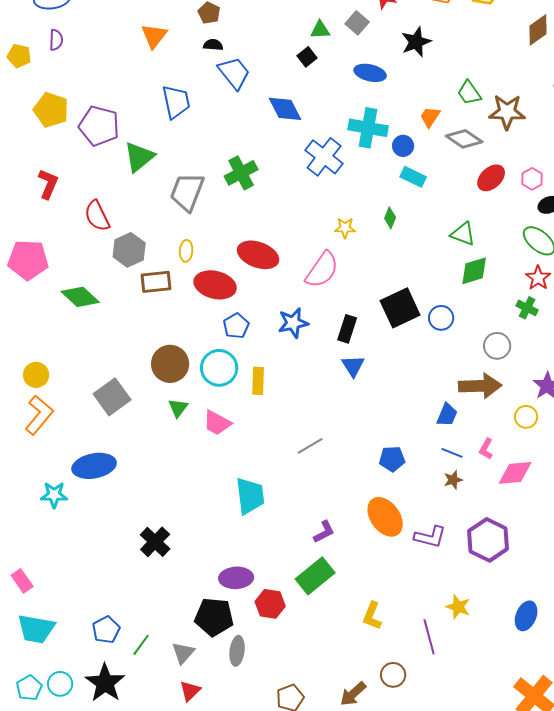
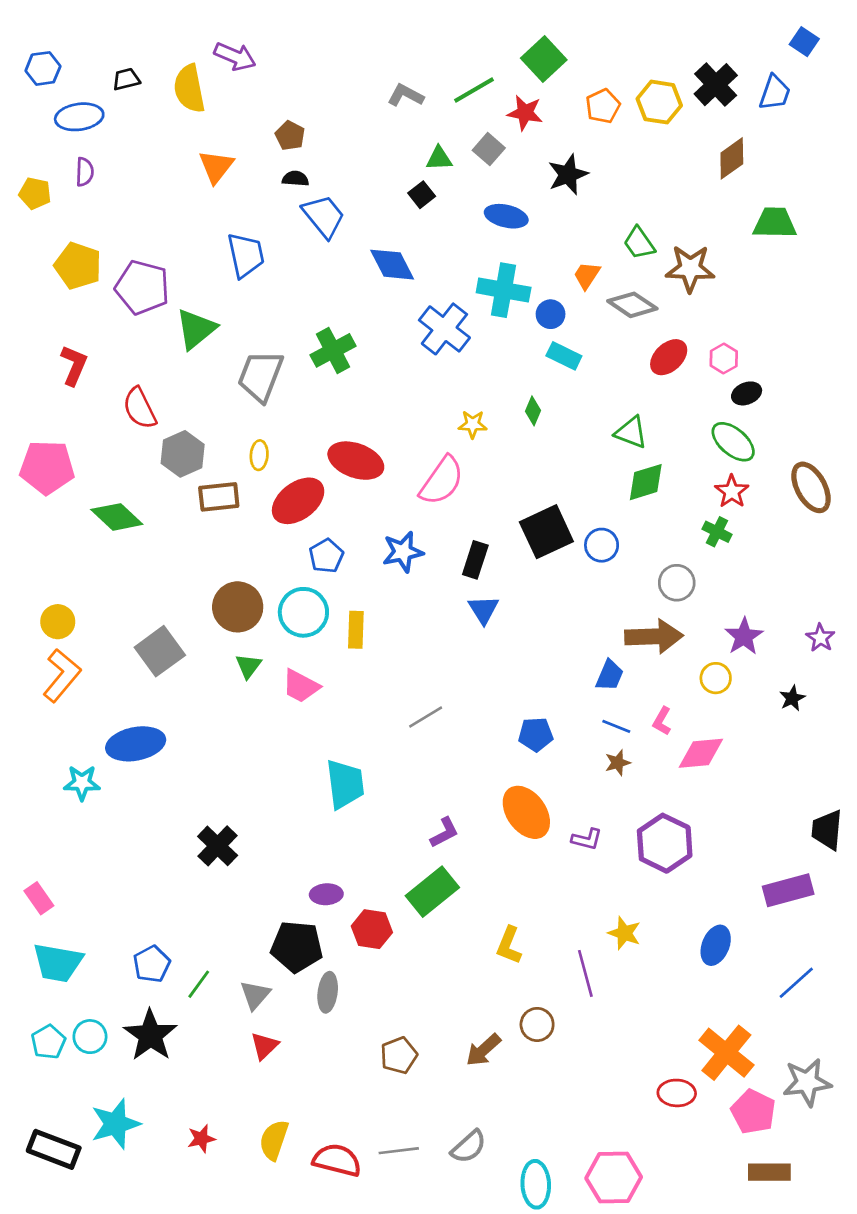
red ellipse: (215, 285) -> (298, 501), turned -51
purple L-shape: (430, 537) -> (587, 839), size x0.7
purple ellipse: (236, 578) -> (326, 894), size x0.7

